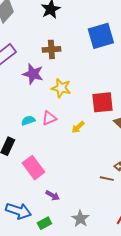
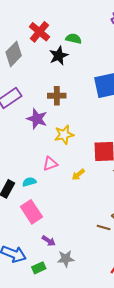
yellow star: (61, 88) -> (64, 135), turned -30
cyan semicircle: (28, 121) -> (29, 182), moved
gray star: (80, 219) -> (66, 259), moved, turned 30

